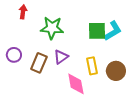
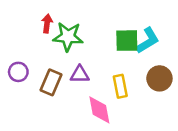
red arrow: (23, 12) -> (47, 24), moved
purple triangle: (61, 57) -> (80, 75), turned 35
brown circle: (116, 71) -> (159, 78), moved

